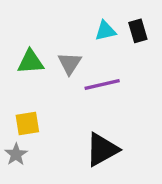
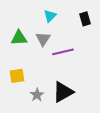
cyan triangle: (105, 31) -> (50, 16), moved, turned -32
gray star: (16, 154) -> (37, 95), moved

